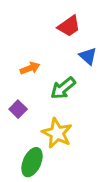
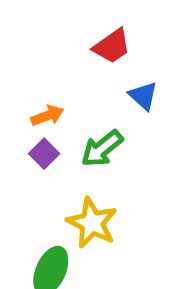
purple square: (18, 109) -> (44, 154), moved

